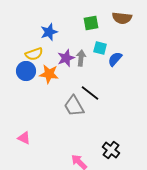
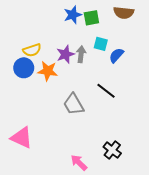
blue star: (49, 32) -> (73, 15), moved
black line: (90, 93) -> (106, 91), moved
pink triangle: (24, 138) -> (22, 138), size x1.6

